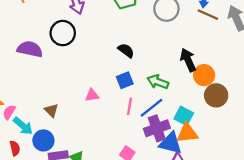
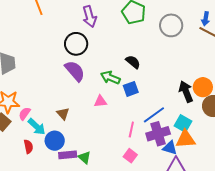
purple semicircle: (30, 49) -> (75, 71), moved, turned 35
black arrow: (188, 60) -> (186, 92), moved
green arrow: (158, 82) -> (110, 78), moved
pink line: (129, 106) -> (131, 130), moved
blue triangle: (171, 143) -> (170, 148), size x0.7

